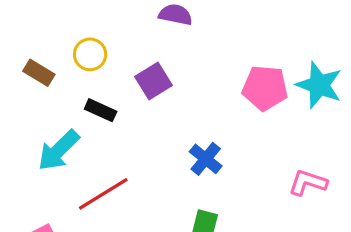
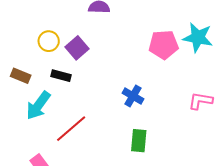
brown rectangle: (39, 73) -> (21, 76), moved
purple square: (153, 81) -> (77, 48), moved

